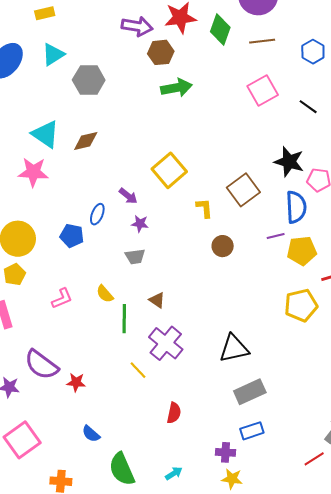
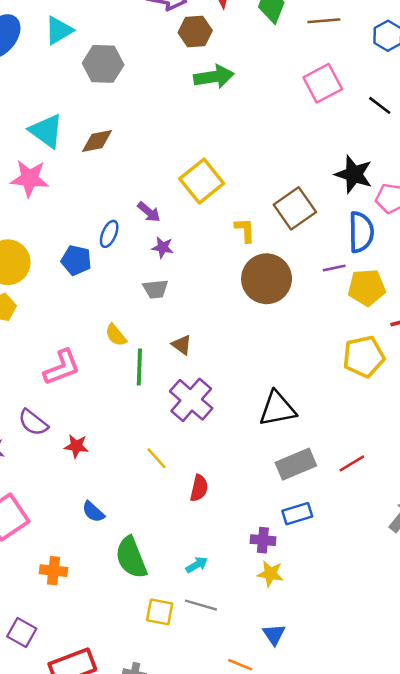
brown circle: (223, 246) -> (267, 279), size x1.8
pink L-shape: (62, 298) -> (62, 367), moved, size x1.4
purple semicircle: (41, 365) -> (33, 423), size x0.7
yellow line: (138, 370) -> (156, 458), moved
red line: (314, 459) -> (352, 463), moved

